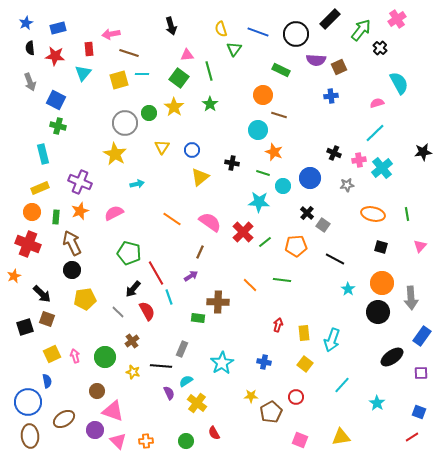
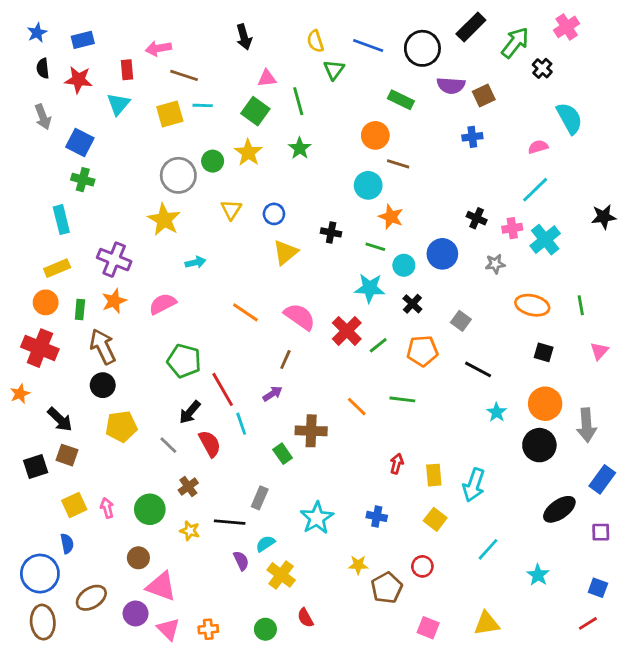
black cross: (307, 213) -> (412, 304), moved
green rectangle: (198, 318) -> (283, 454), turned 48

